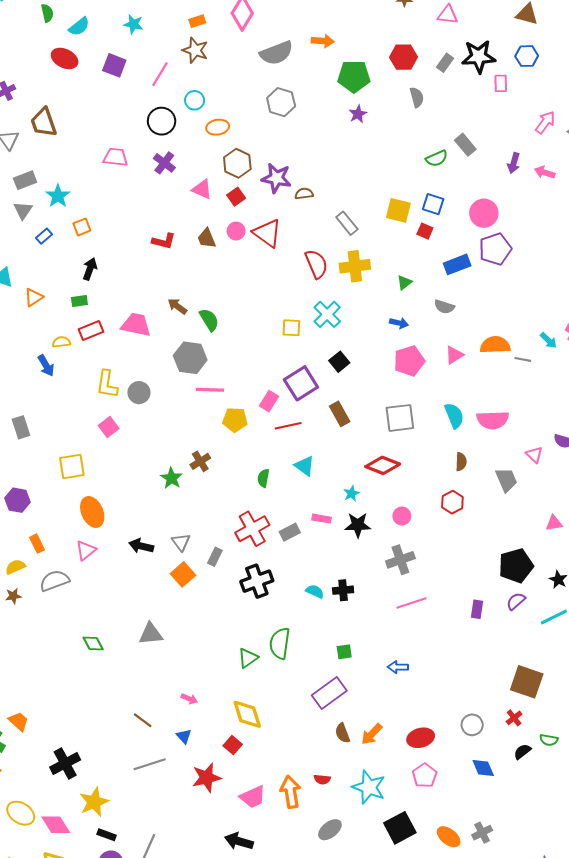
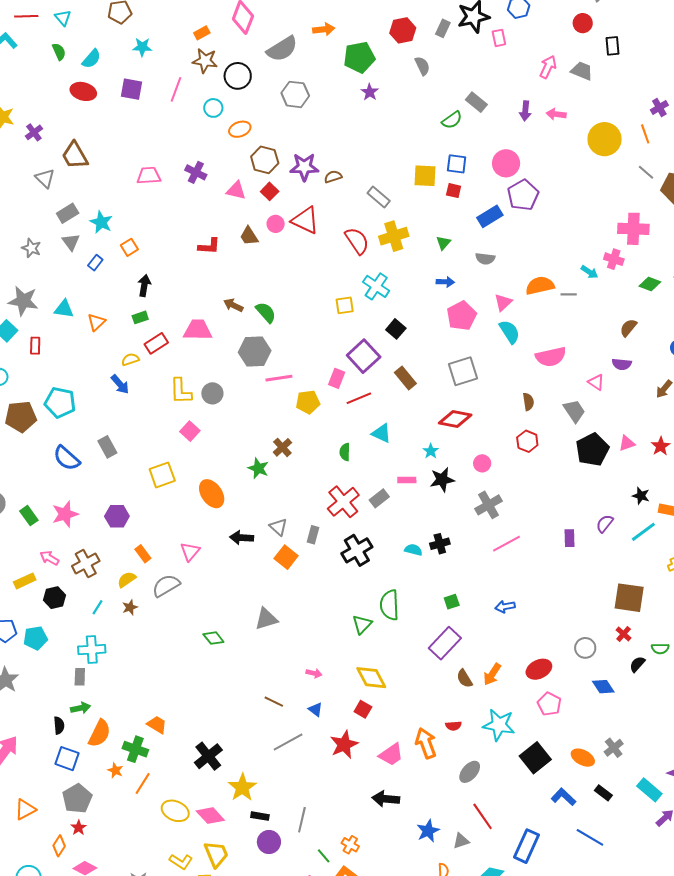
black circle: (162, 121) -> (238, 76), moved
cyan semicircle: (454, 416) -> (510, 332), moved
orange ellipse: (92, 512) -> (212, 494), moved
black pentagon: (516, 566) -> (592, 450), moved

